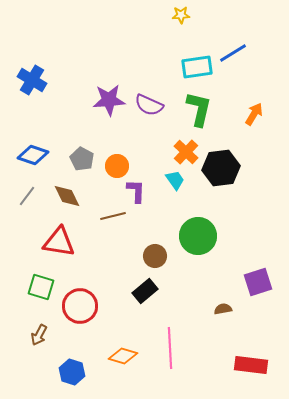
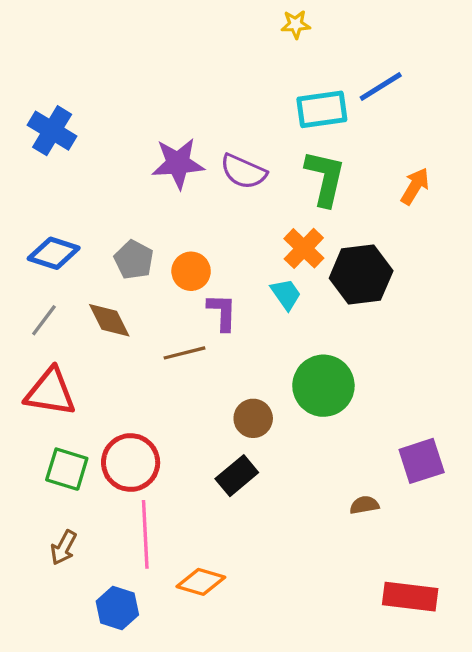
red triangle: (59, 242) -> (50, 392), moved
red circle: (80, 306) -> (131, 463), moved
pink line: (170, 348) -> (145, 534), moved

